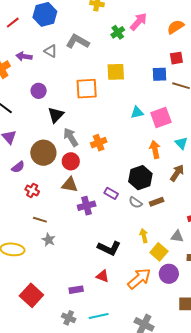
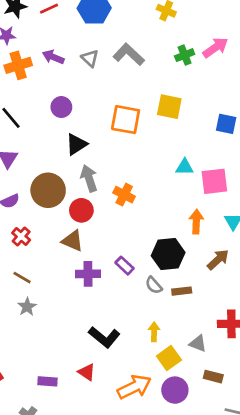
orange cross: (99, 143) -> (124, 195), turned 35

